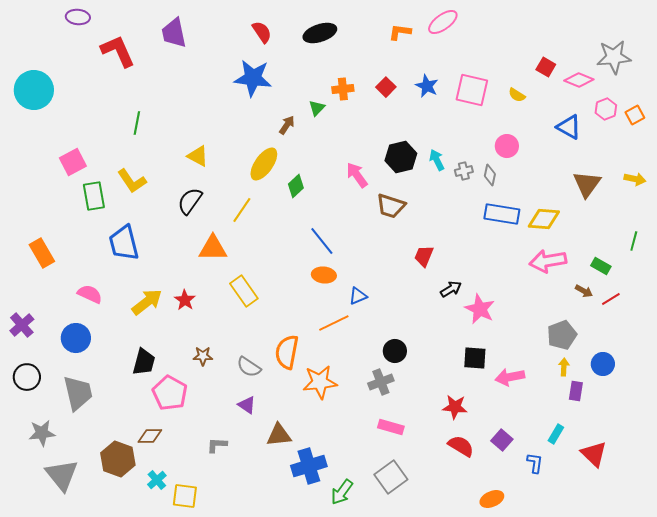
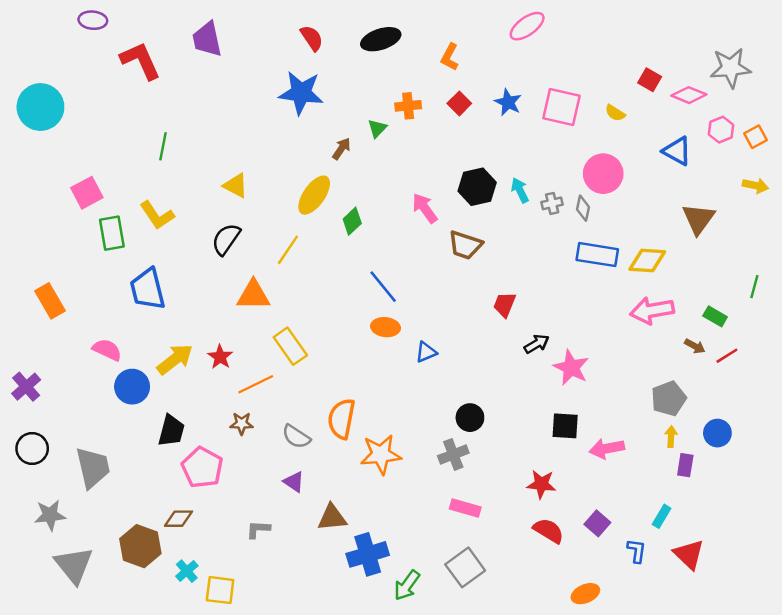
orange L-shape: (400, 32) -> (450, 57), moved, turned -70
pink circle: (507, 146) -> (603, 174), size x1.4
yellow arrow: (635, 179) -> (756, 186), moved
orange line: (334, 323) -> (256, 384), moved
blue circle: (76, 338) -> (132, 387), moved
red triangle: (594, 454) -> (689, 554), moved

